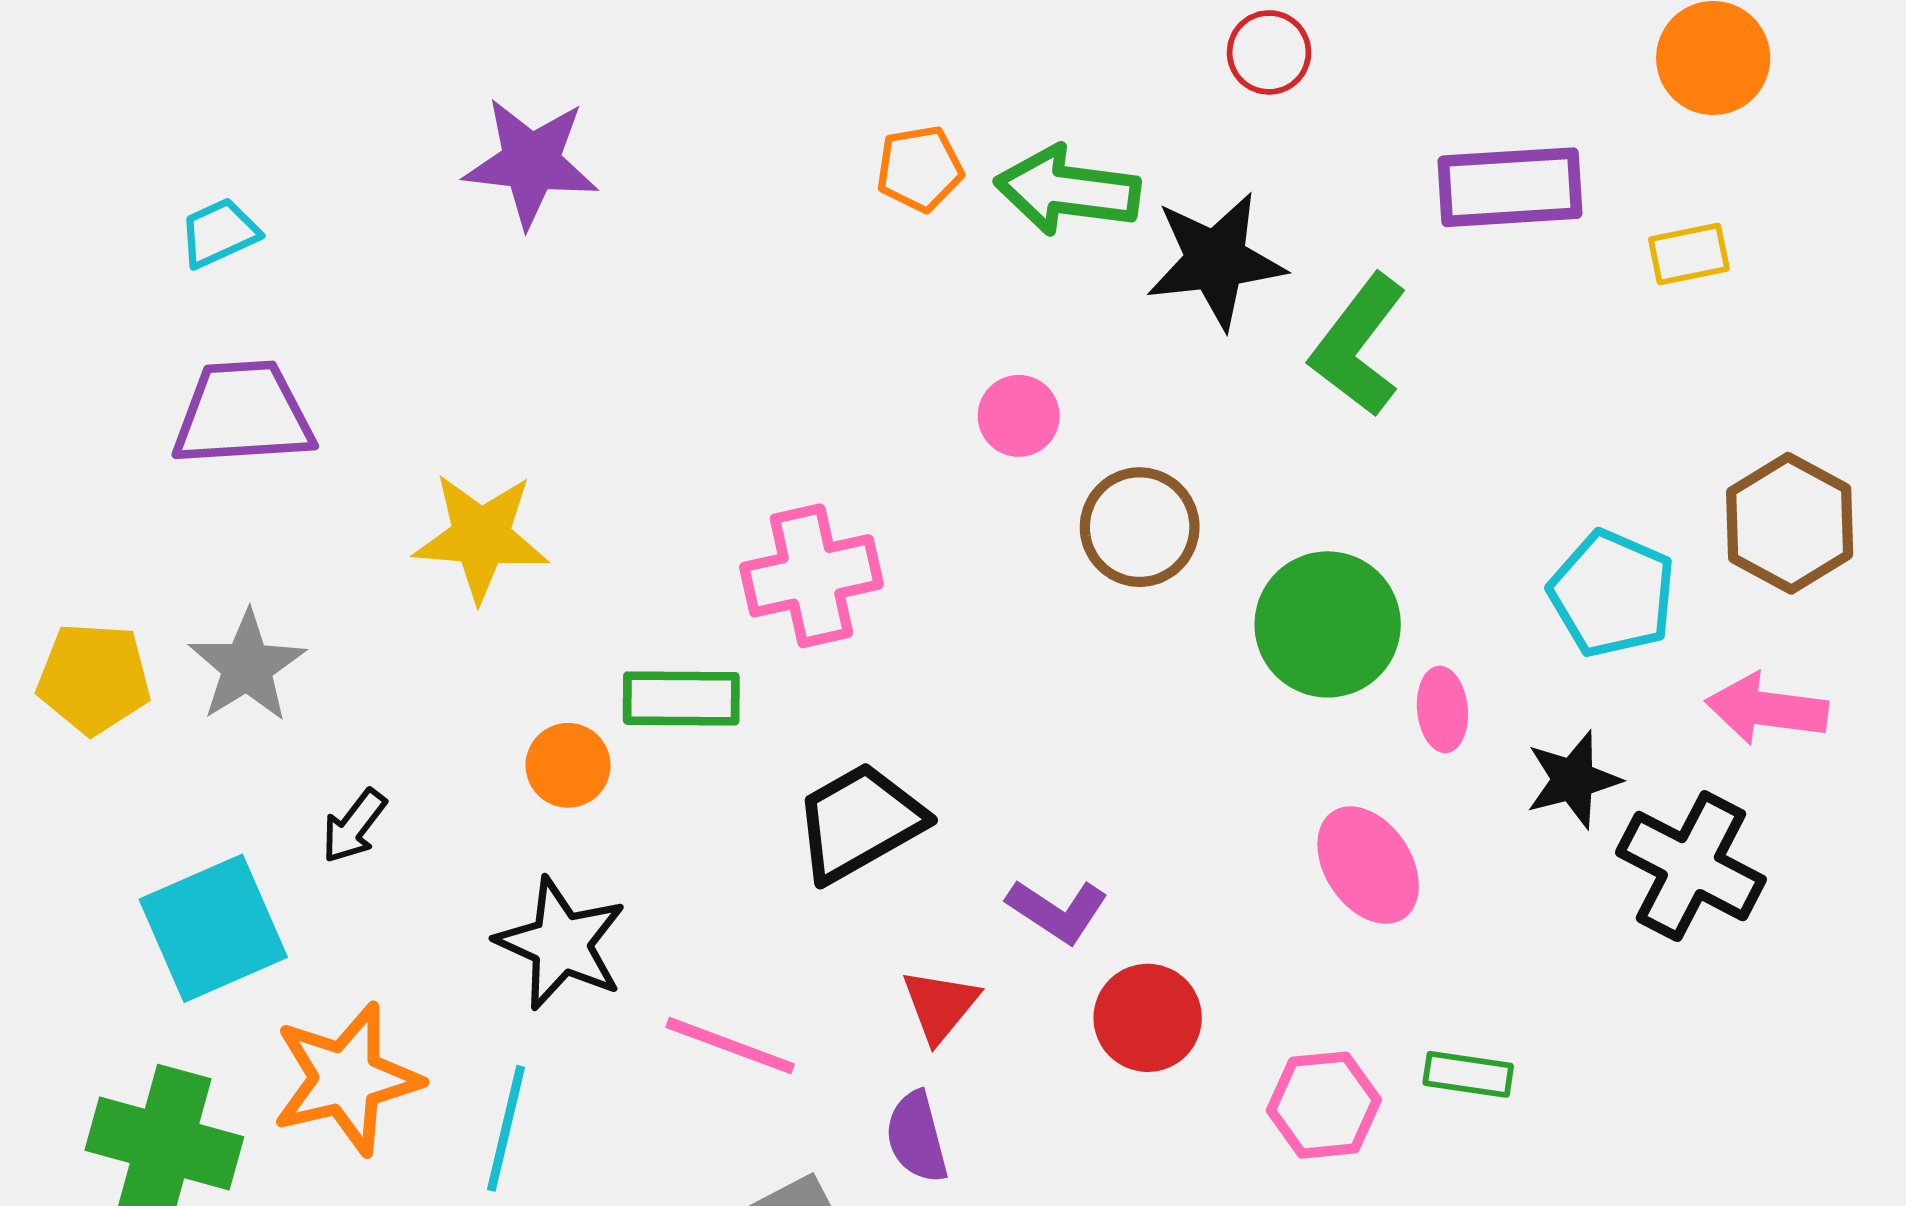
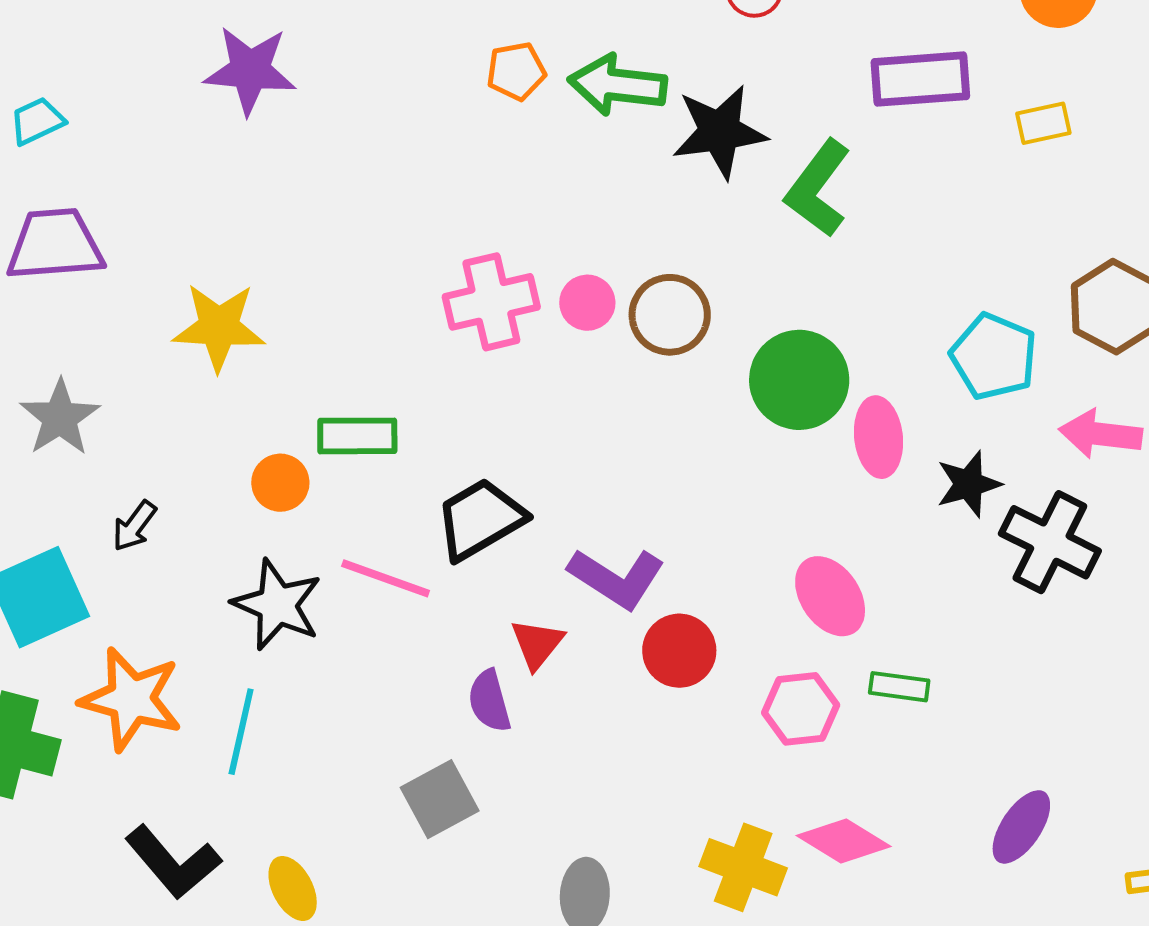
pink circle: (1019, 416) -> (587, 303), moved
pink cross: (811, 576) -> (491, 302), moved
pink ellipse: (1442, 709) -> (878, 437), size x1.4
pink ellipse: (1368, 865) -> (830, 596), moved
purple L-shape: (1057, 911) -> (617, 578), size x1.4
pink line: (730, 1046) -> (386, 578), moved
orange star: (346, 1079) -> (131, 699), turned 30
purple semicircle: (917, 1137) -> (489, 701), moved

